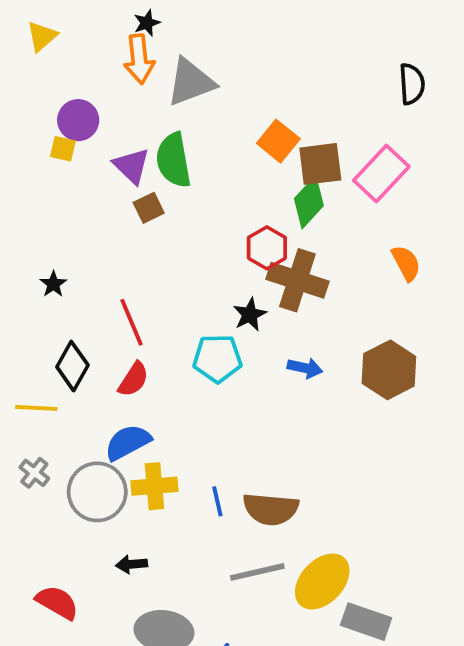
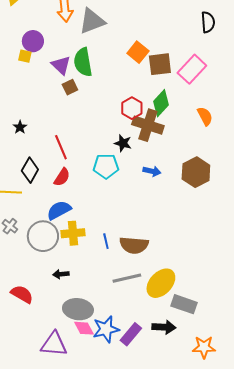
green diamond: (309, 202) -> (161, 103), moved
black star: (250, 315) -> (123, 143), turned -30

